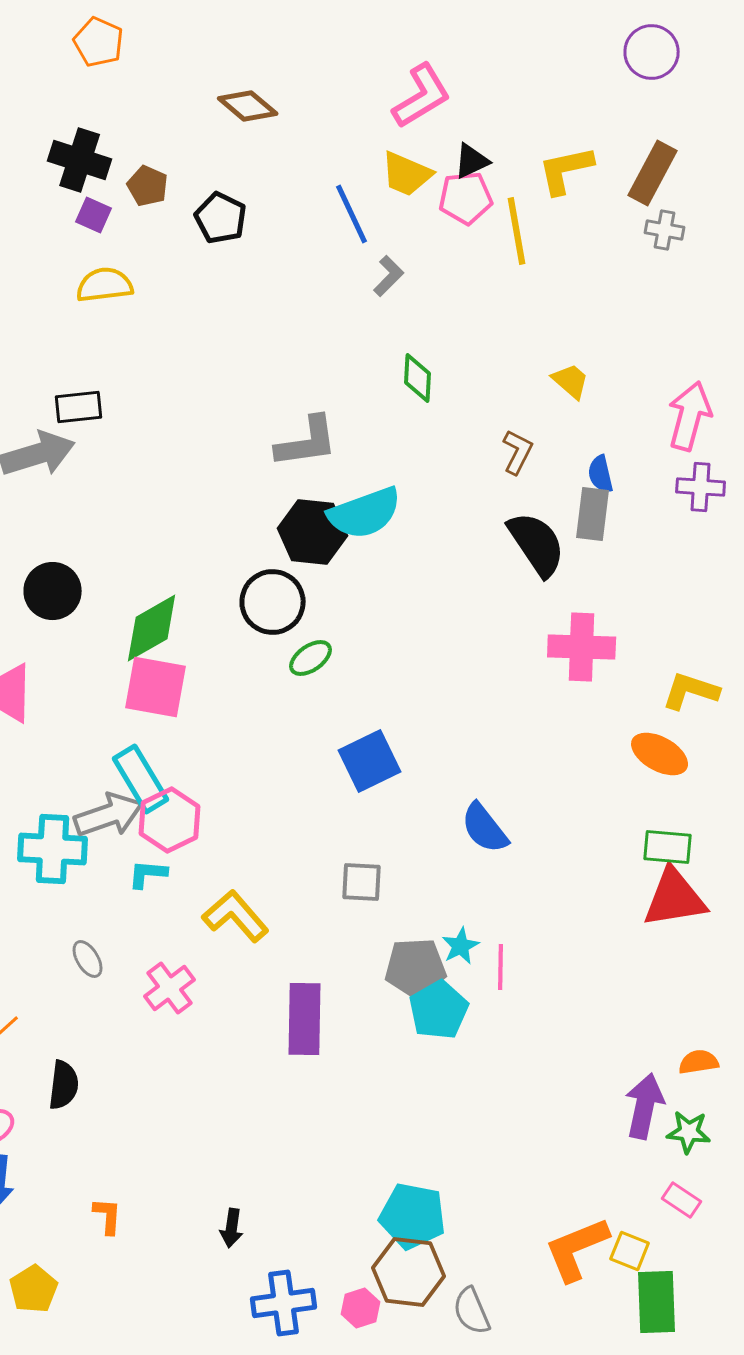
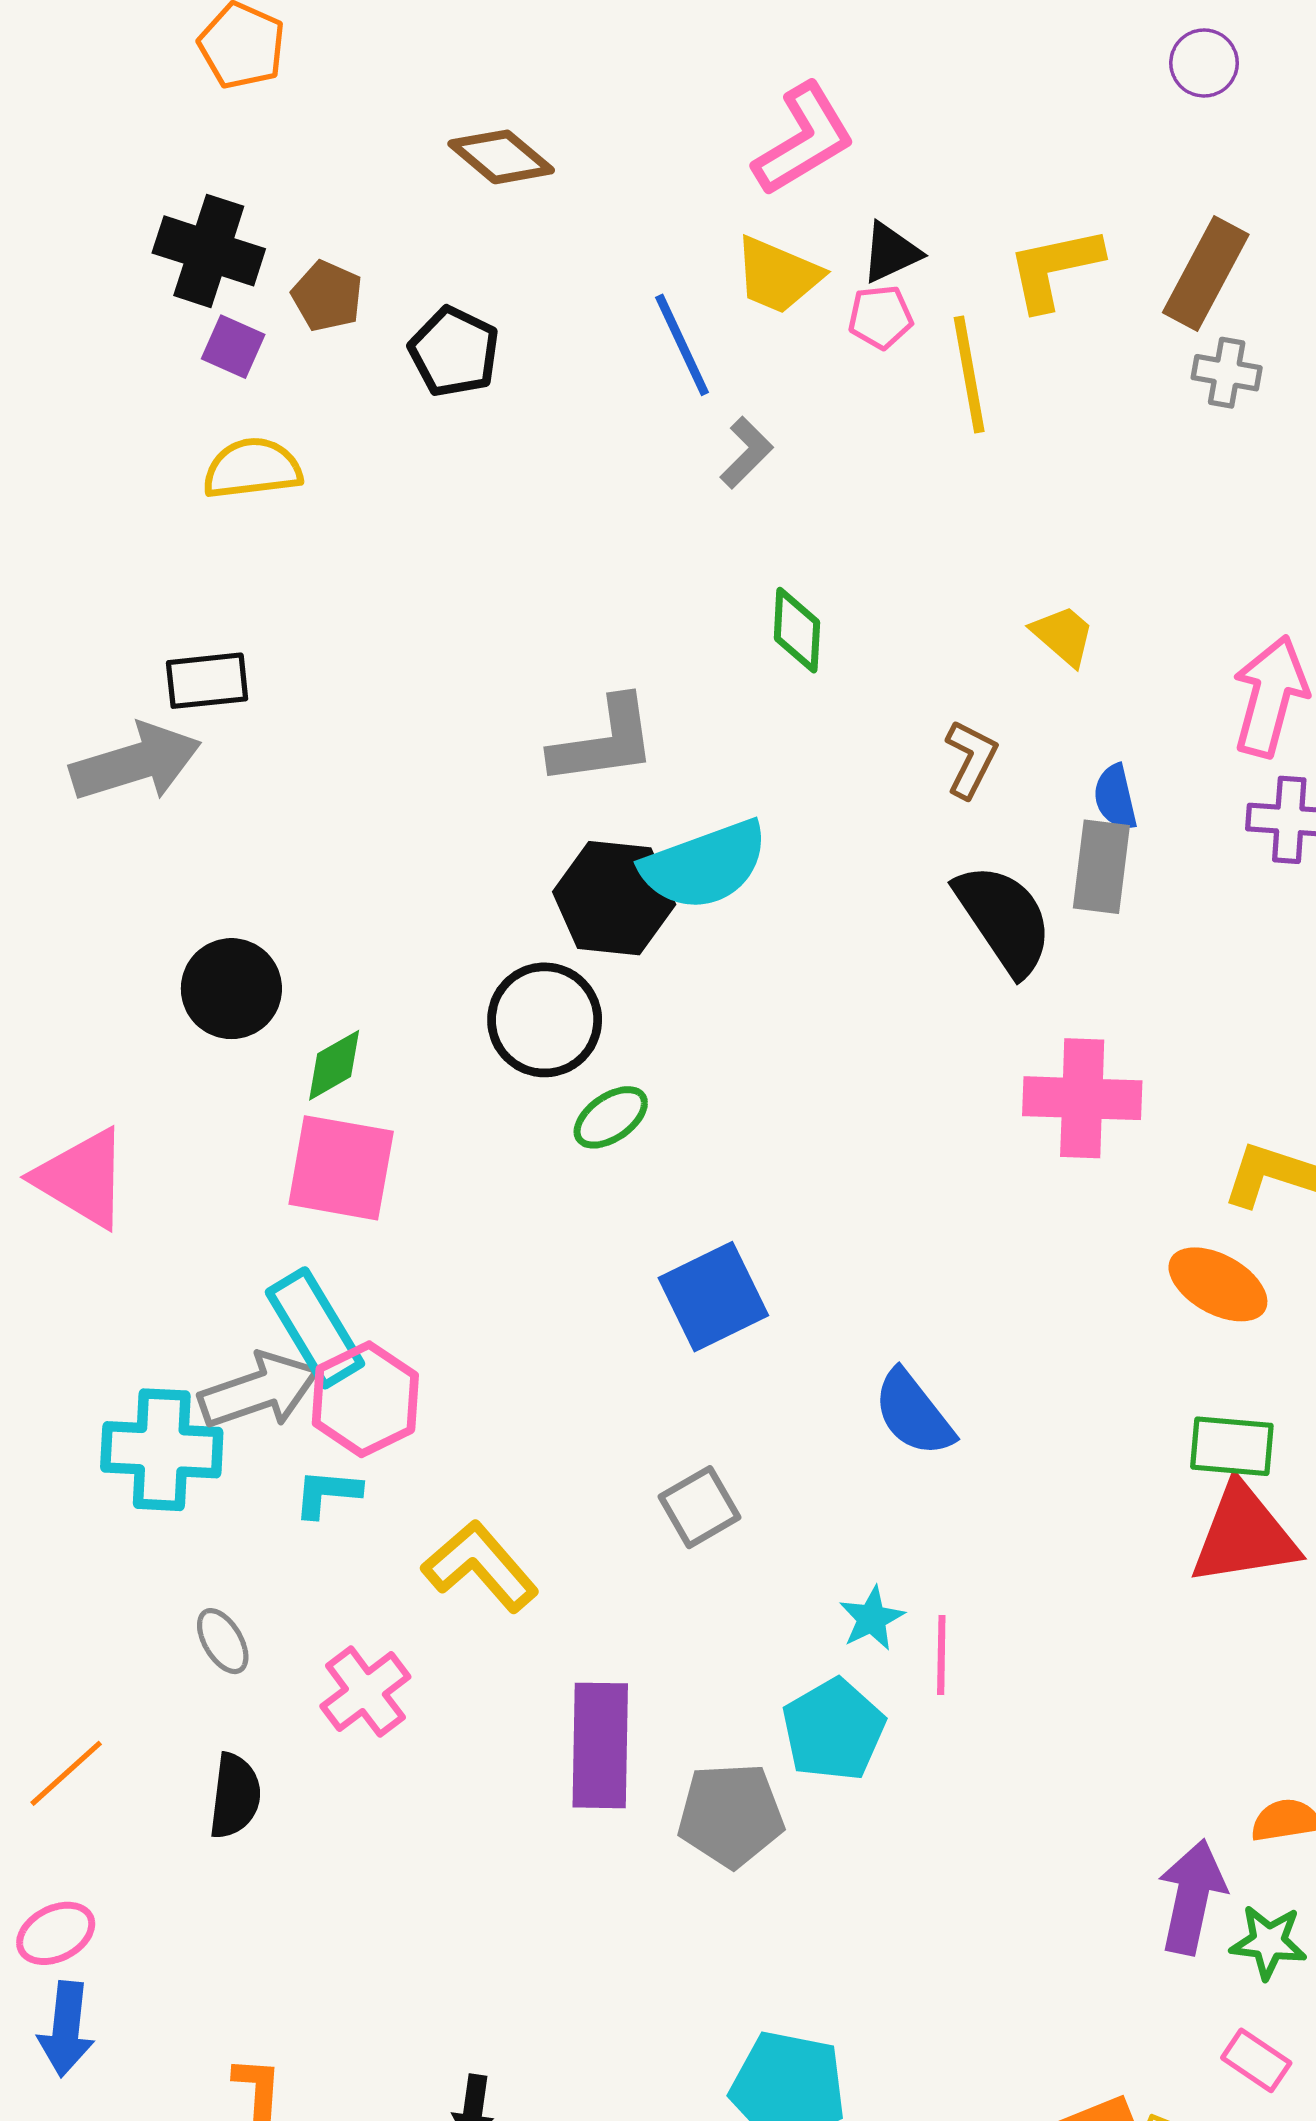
purple circle: (652, 52) -> (1204, 63), size x0.7
pink pentagon: (466, 198) -> (880, 317), size x0.7
black circle: (53, 591) -> (231, 989), moved
green diamond: (152, 628) -> (334, 1065), size x0.6
gray square: (362, 882) -> (699, 1507), turned -33
gray pentagon: (416, 968) -> (731, 1815), moved
black semicircle: (64, 1085) -> (235, 1796), moved

